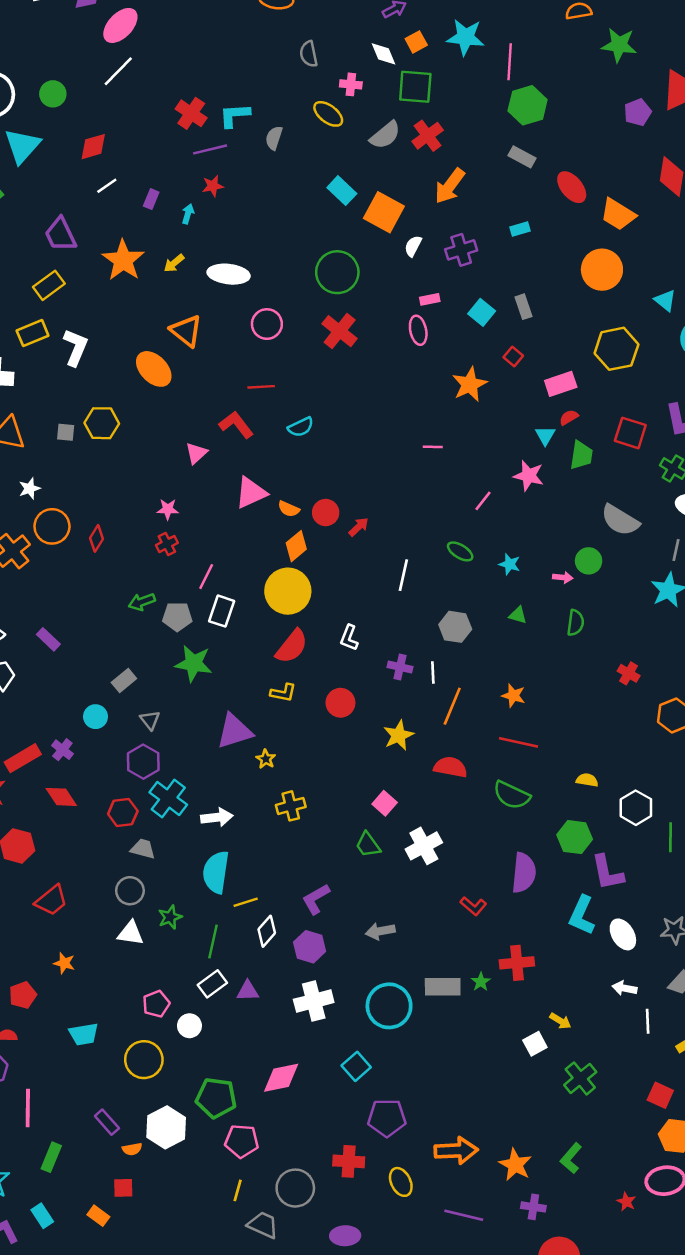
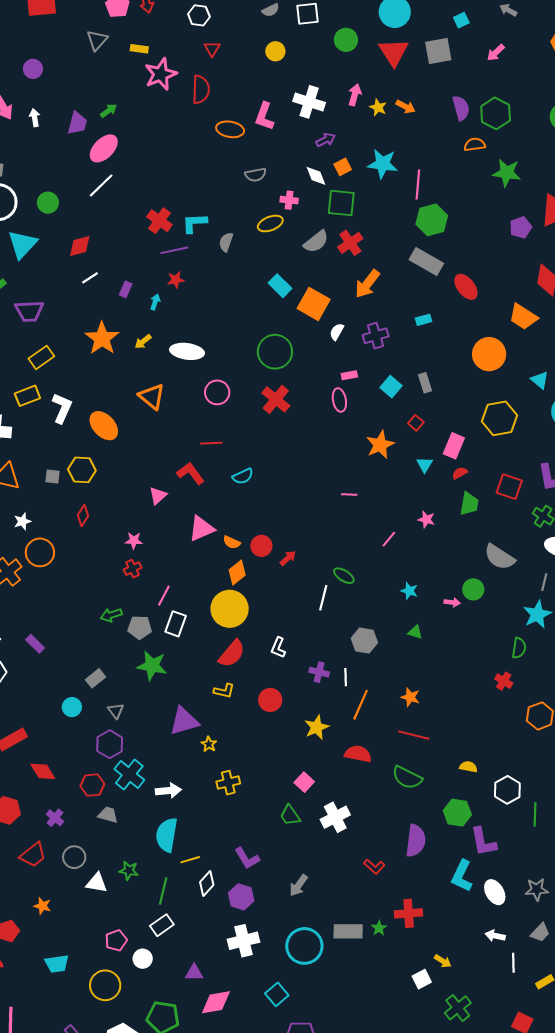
gray semicircle: (309, 54) -> (256, 175), turned -90
yellow ellipse: (328, 114) -> (270, 224), turned -60
gray rectangle: (522, 157) -> (426, 262), size x1.5
orange trapezoid: (618, 214) -> (523, 317), moved
purple trapezoid: (60, 235) -> (29, 311), moved, turned -68
orange ellipse: (154, 369) -> (104, 426), moved
pink rectangle: (561, 384) -> (454, 446), turned -50
cyan triangle: (545, 435) -> (425, 465), moved
pink star: (529, 476) -> (426, 520), size x0.7
red diamond: (97, 538) -> (83, 516), moved
green ellipse: (460, 551) -> (344, 576), moved
green semicircle: (575, 623) -> (519, 648), moved
purple cross: (62, 750) -> (55, 818), moved
gray circle: (130, 891) -> (74, 857), moved
purple L-shape: (316, 899) -> (247, 858), turned -92
green star: (170, 917) -> (129, 871), turned 30
gray arrow: (380, 931) -> (299, 885), turned -45
purple triangle: (248, 991) -> (194, 973), moved

